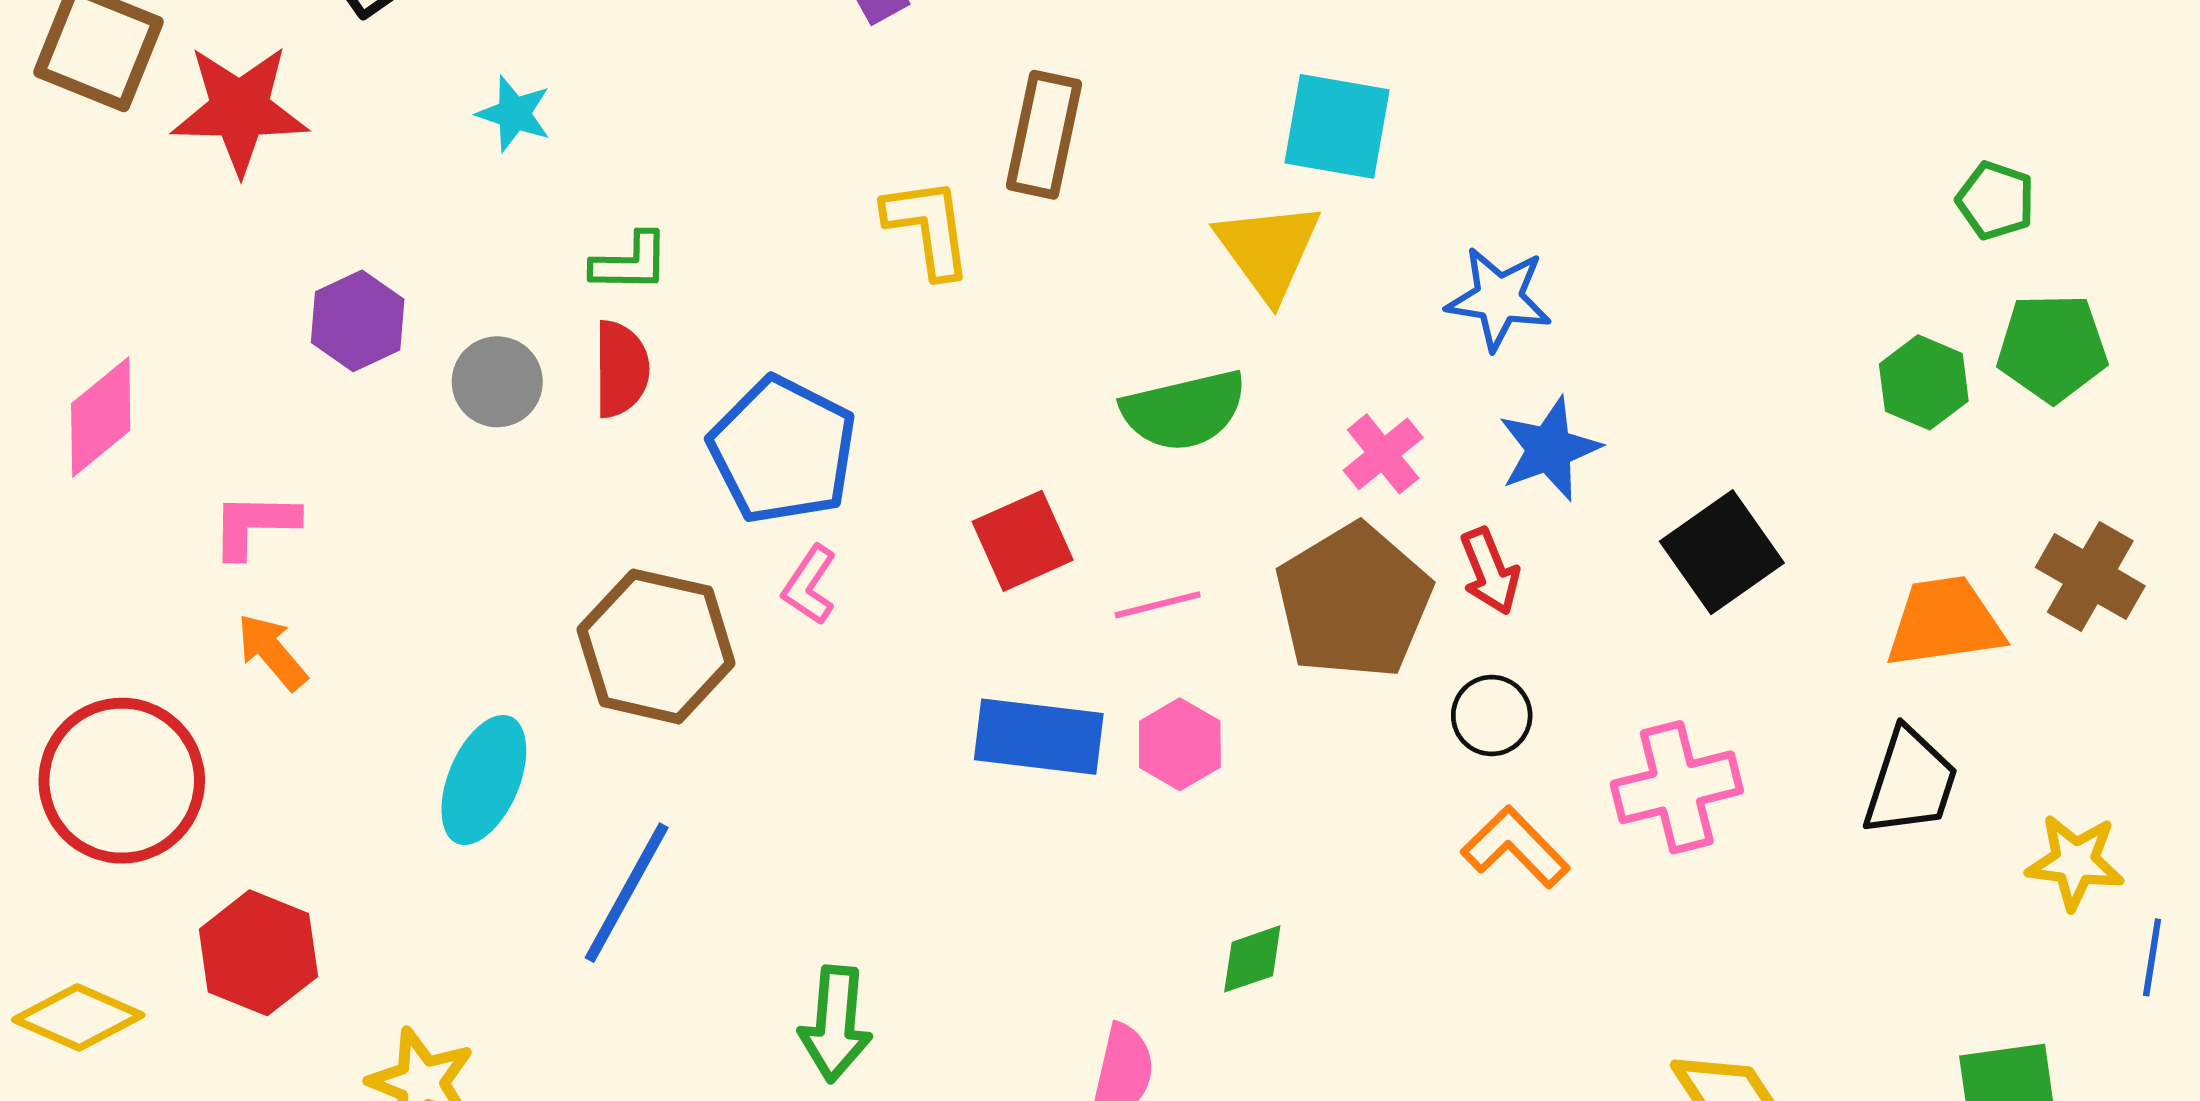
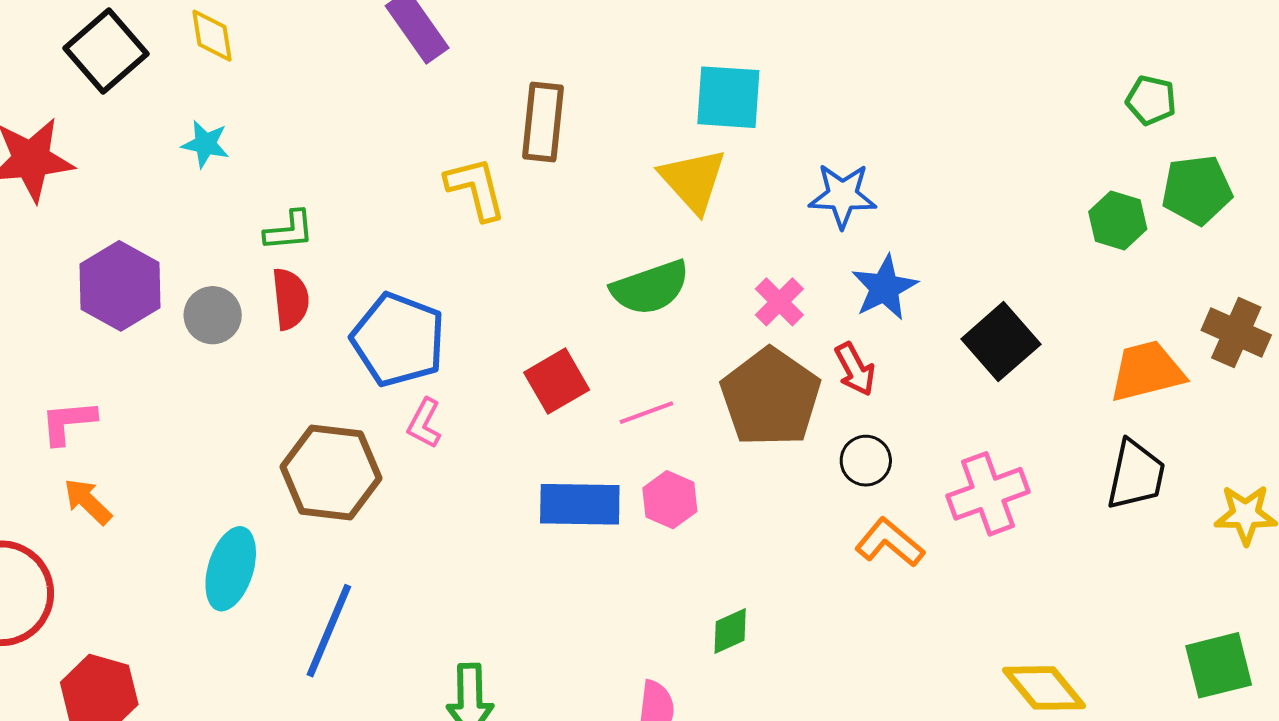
purple hexagon: (358, 321) -> (120, 286), size x1.4

